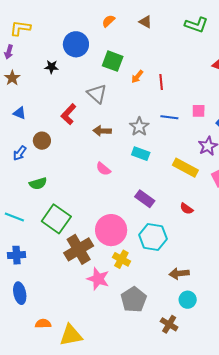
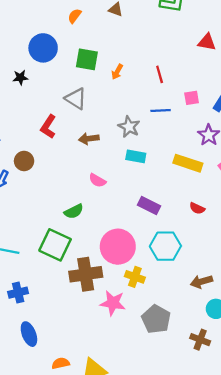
red line: (161, 82) -> (160, 74), moved
green semicircle: (38, 184) -> (74, 211), moved
brown cross: (79, 249) -> (86, 274), turned 32

